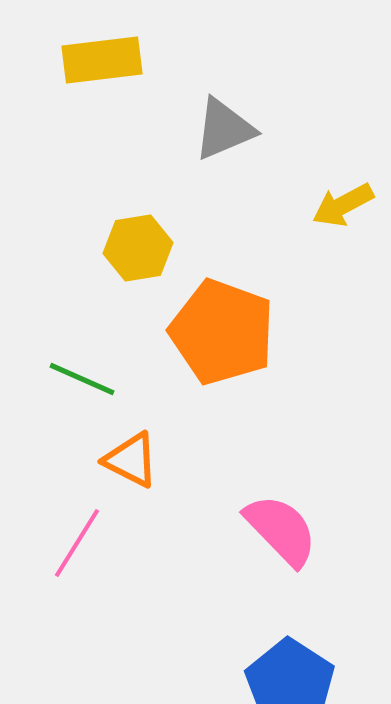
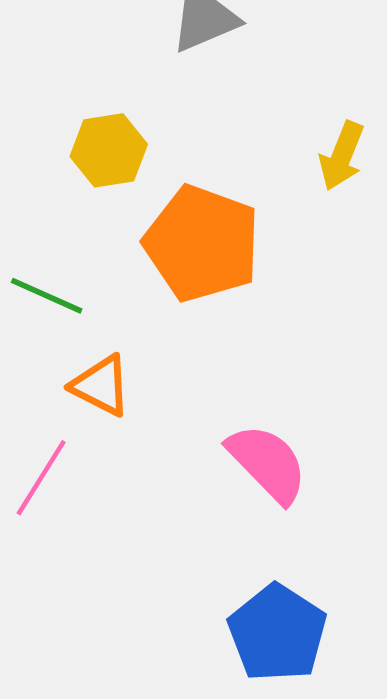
yellow arrow: (343, 205) -> (342, 156), moved, turned -40

